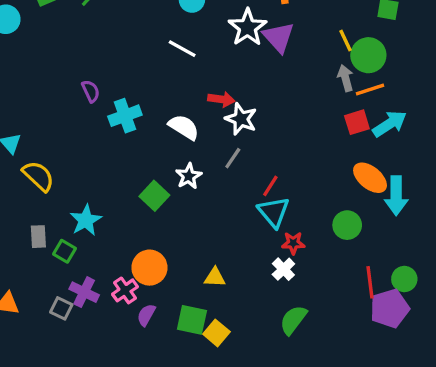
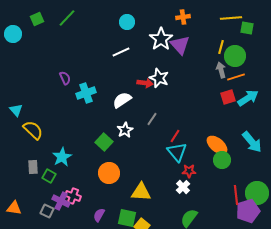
yellow line: (346, 40) -> (221, 47), turned 40
white line: (182, 49) -> (121, 52), turned -54
white star: (241, 119) -> (159, 78), moved
white semicircle: (184, 127) -> (122, 100), turned -66
orange ellipse: (370, 178) -> (217, 145), moved
cyan arrow: (396, 196) -> (252, 142), turned -40
orange circle: (149, 268) -> (109, 173), moved
yellow triangle: (215, 277) -> (141, 192), size x1.5
green circle: (404, 279) -> (257, 193), size x1.5
pink cross: (125, 290) -> (73, 196), moved, turned -35

